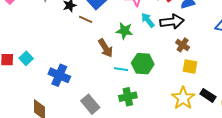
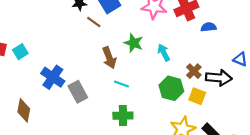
cyan arrow: (148, 20) -> (164, 53), moved
black arrow: (172, 22) -> (219, 78), moved
green hexagon: (143, 64) -> (171, 88), moved
gray rectangle: (90, 104) -> (78, 92), moved

